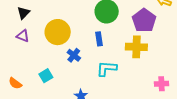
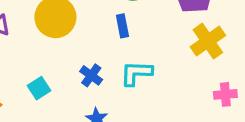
yellow cross: (136, 47) -> (208, 41), moved, turned -35
blue cross: (74, 55) -> (91, 75), moved

